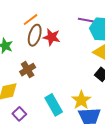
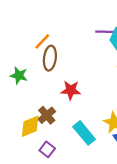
red star: (52, 37) -> (71, 90), moved
brown cross: (28, 70) -> (47, 115), moved

